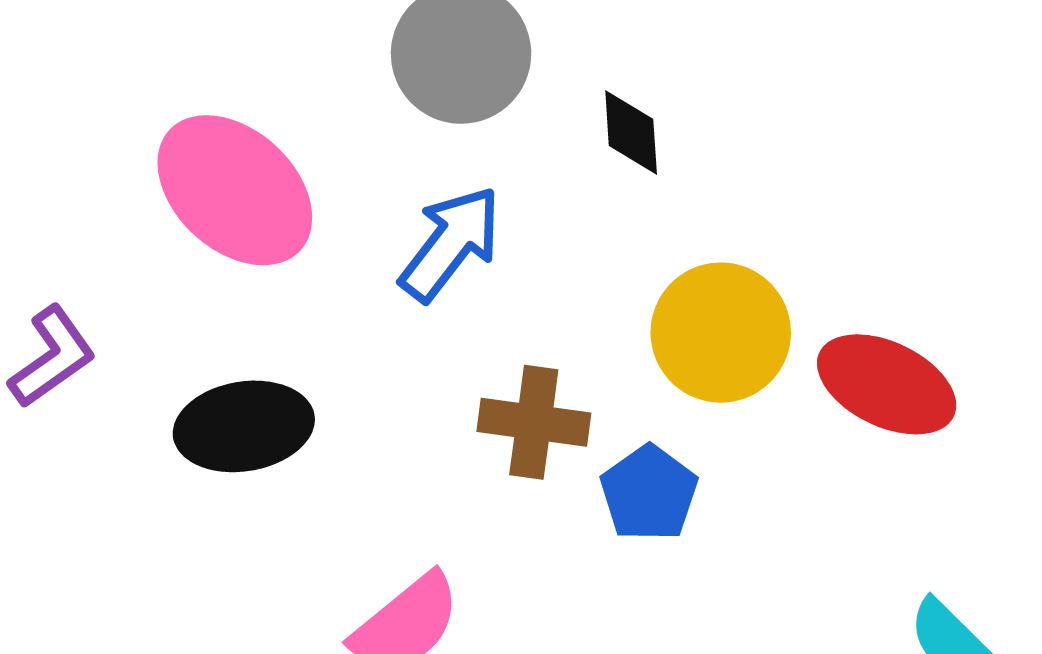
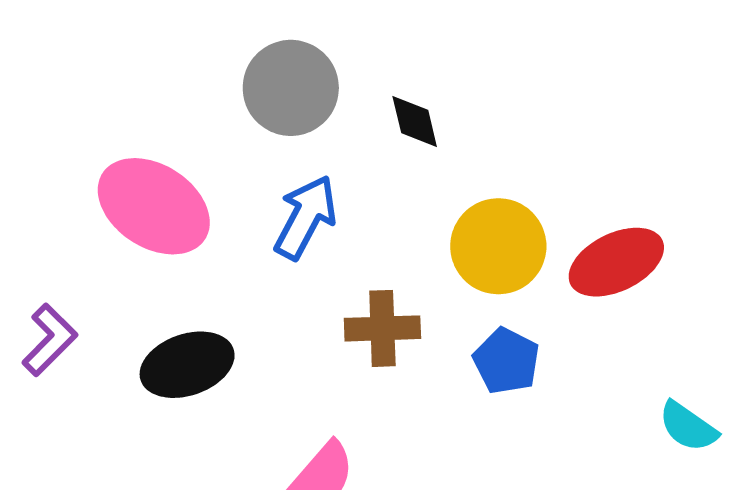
red ellipse: (887, 384) -> (616, 262), turned -42
blue pentagon: (649, 493) -> (506, 361), moved

